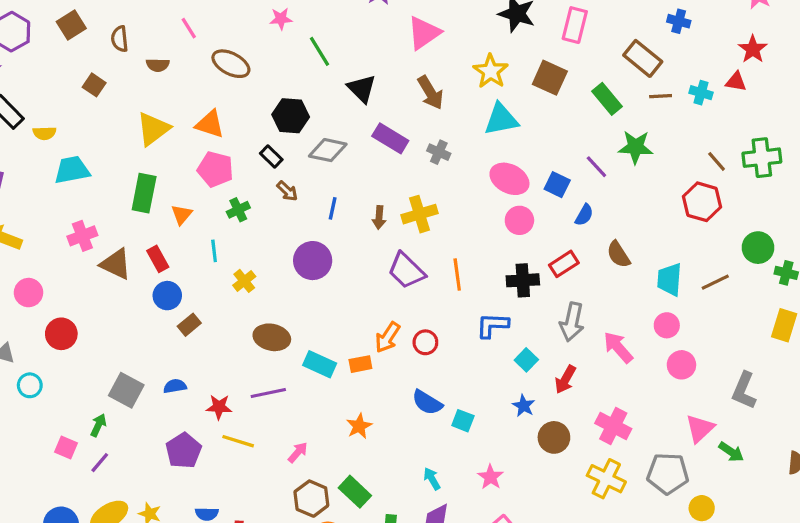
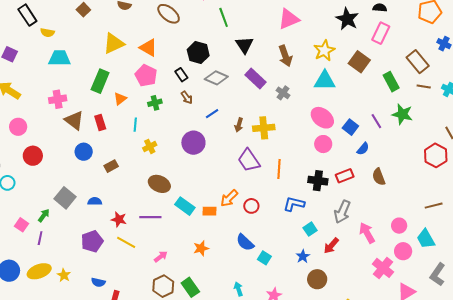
blue line: (333, 208) -> (212, 114), turned 32
cyan trapezoid: (669, 279) -> (426, 239), moved, turned -45
blue circle: (167, 296) -> (84, 152), moved
pink cross: (613, 426) -> (383, 268), moved
purple line: (100, 463) -> (40, 238), turned -40

